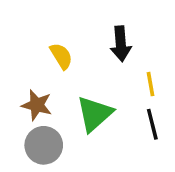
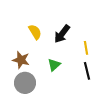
black arrow: (121, 44) -> (62, 34), moved, turned 42
green triangle: (95, 114) -> (54, 65), size x0.6

